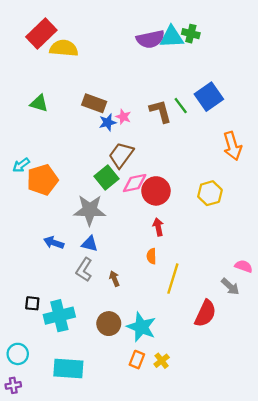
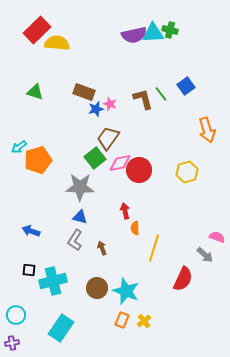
blue square: (209, 97) -> (186, 86), size x0.7
red arrow: (158, 227) -> (125, 211), moved
blue arrow: (54, 243) -> (31, 231), moved
cyan rectangle: (68, 369) -> (61, 328), turned -60

